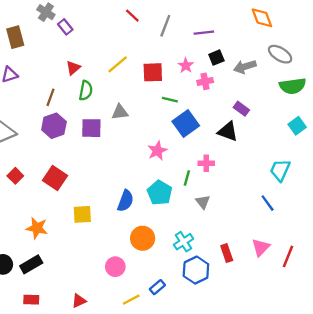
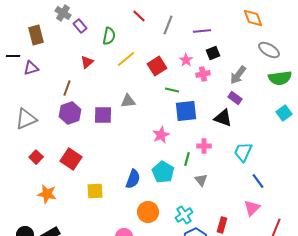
gray arrow: (245, 67) -> (238, 75), moved, turned -36
red square: (153, 72) -> (157, 66), turned -30
green semicircle: (86, 91) -> (109, 36), moved
blue square: (186, 123) -> (186, 111), turned 30
cyan trapezoid: (280, 170) -> (243, 152), moved
orange star: (37, 228) -> (47, 194), moved
pink triangle: (261, 247) -> (252, 208), moved
red rectangle: (227, 253) -> (222, 225), turned 35

